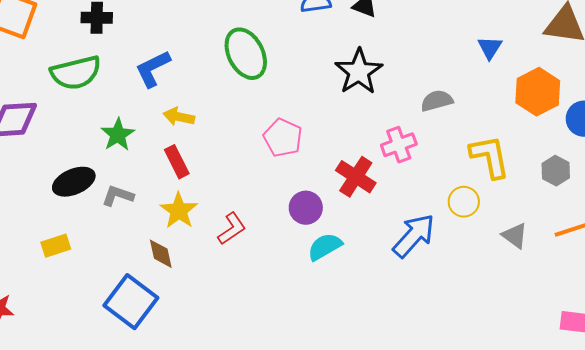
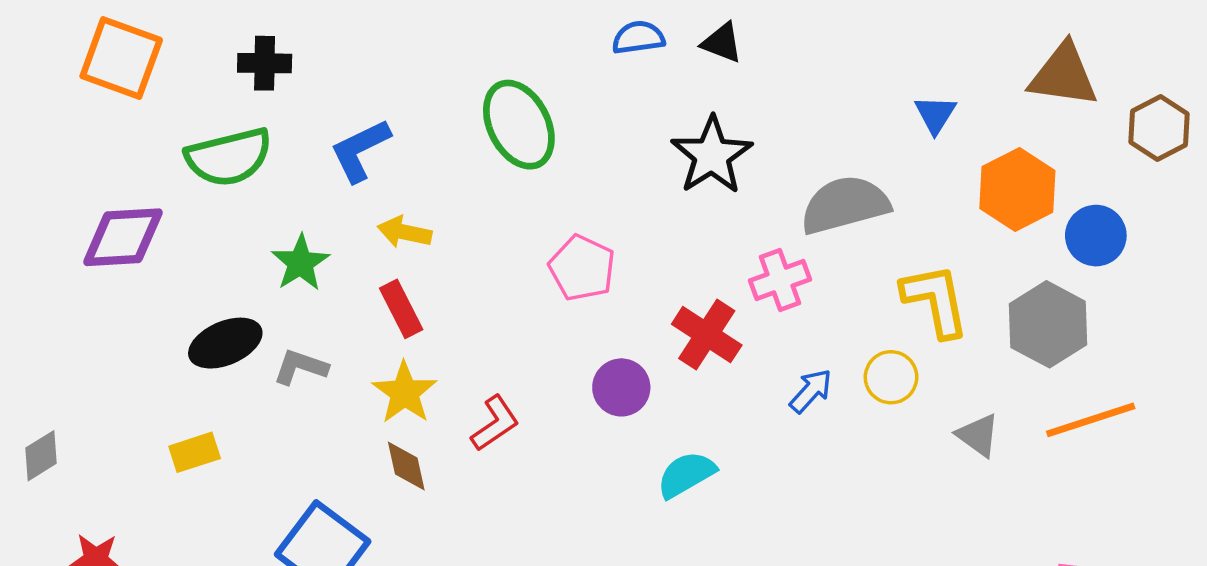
gray semicircle: (437, 101) -> (845, 205), size x1.6
gray hexagon: (556, 171) -> (1048, 324), size x1.6
blue arrow: (414, 236) -> (811, 391), moved, size x0.6
cyan semicircle: (325, 247) -> (686, 475), moved
brown diamond: (161, 254) -> (406, 466), moved

